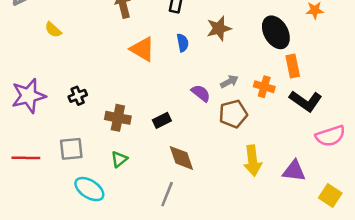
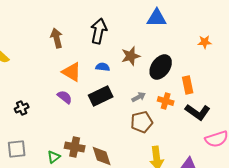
black ellipse: (276, 32) -> (161, 67), moved, turned 65
blue semicircle: (183, 43) -> (103, 67), turned -72
purple semicircle: (201, 93) -> (65, 97), moved
brown cross: (118, 118) -> (75, 147), moved
black rectangle: (162, 120) -> (101, 96), moved, size x1.6

